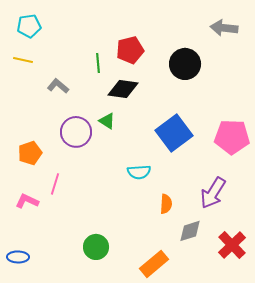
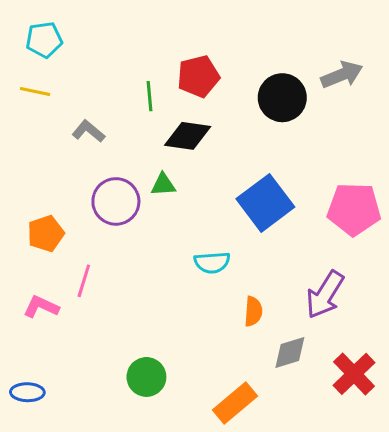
gray arrow: (224, 28) -> (342, 75), moved, turned 152
green triangle: (107, 121) -> (163, 185), turned -36

